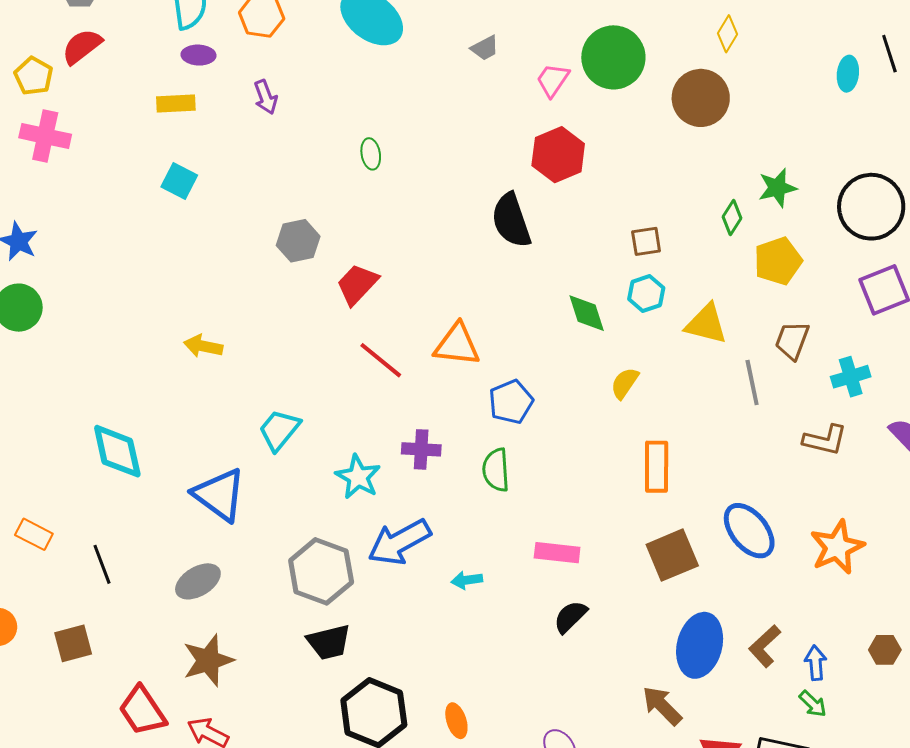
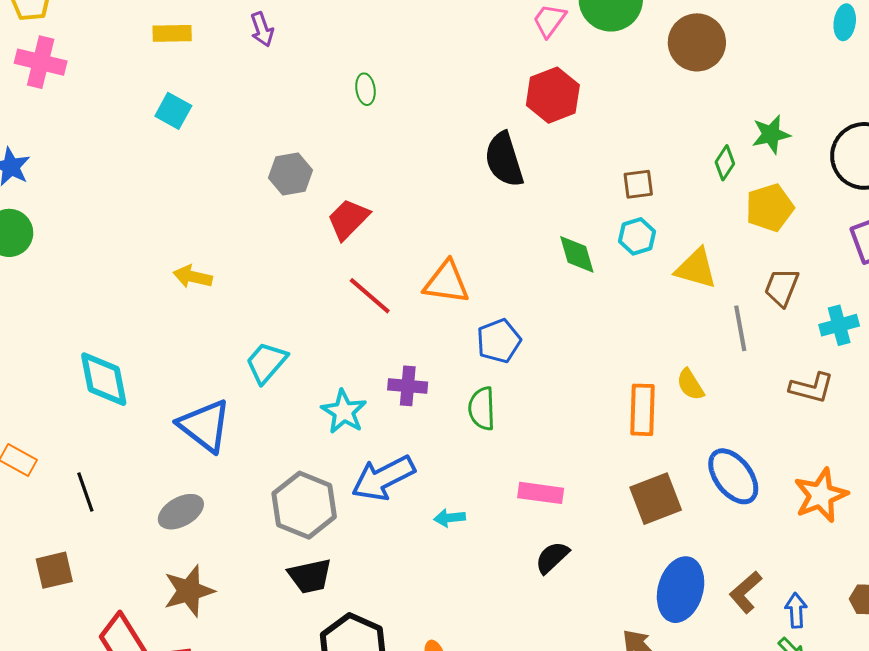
yellow semicircle: (625, 383) -> (690, 385), moved, turned -68

